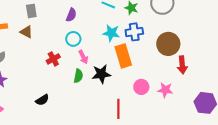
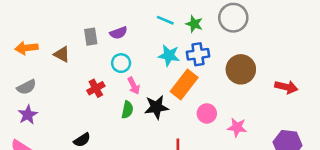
gray rectangle: (31, 11) -> (91, 37), moved
purple semicircle: (71, 15) -> (119, 33), turned 48
orange rectangle: (123, 56) -> (184, 84), turned 55
red arrow: (182, 65) -> (286, 87), moved, turned -72
pink circle: (141, 87) -> (207, 113), moved

